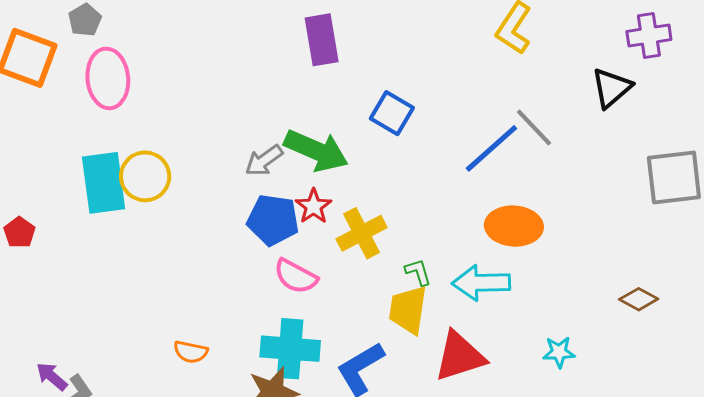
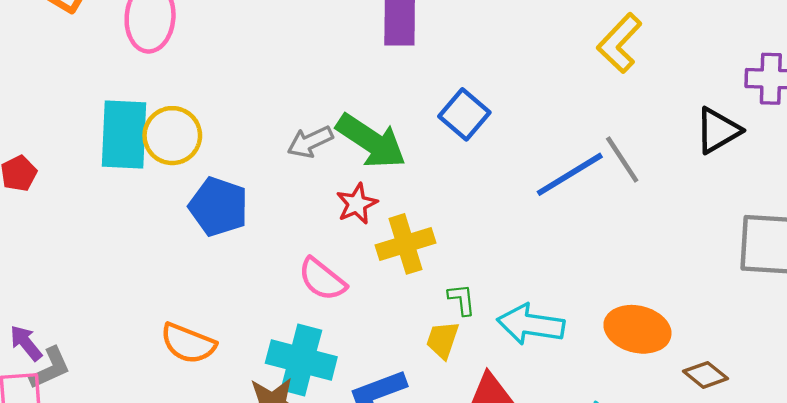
blue pentagon: (273, 220) -> (219, 207), moved
orange ellipse: (514, 226) -> (637, 329), moved
yellow trapezoid: (408, 310) -> (443, 340), size x0.7
orange semicircle: (191, 352) -> (188, 343), size x1.4

